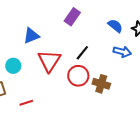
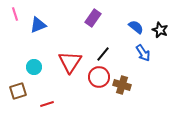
blue triangle: (31, 36) -> (38, 25), moved
blue arrow: (122, 52) -> (143, 53), turned 42

